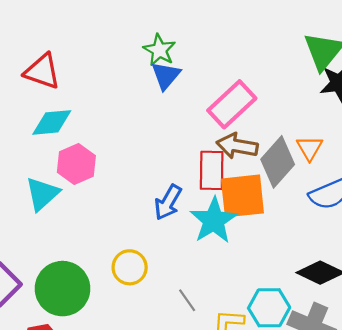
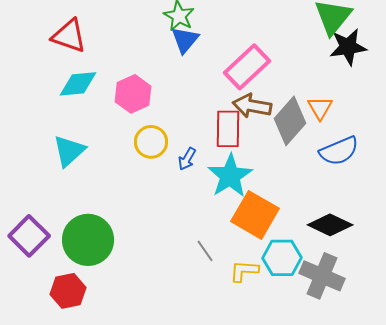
pink hexagon: (76, 164) -> (133, 94), moved
orange square: (242, 196) -> (255, 215), moved, turned 36
blue arrow: (168, 202) -> (187, 159), size x0.7
yellow circle: (130, 267) -> (151, 142), moved

